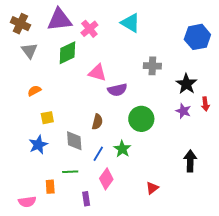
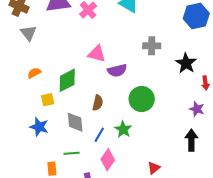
green diamond: (67, 53) -> (67, 80), moved
purple star: (183, 111) -> (197, 109), moved
blue star: (38, 145) -> (39, 127), turned -30

